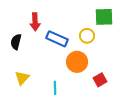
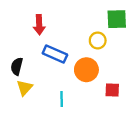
blue rectangle: (57, 39) -> (55, 54), moved
black semicircle: (16, 42) -> (17, 66), moved
red square: (100, 80) -> (112, 90), turned 32

